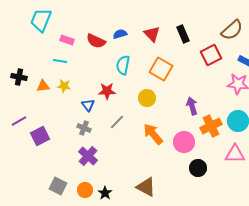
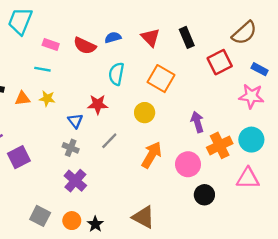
orange arrow: (153, 134) -> (152, 155), turned 70

